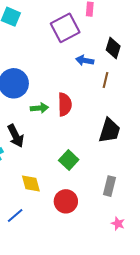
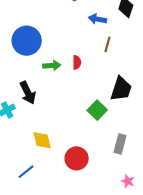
brown line: (106, 80) -> (108, 44), moved
red semicircle: (65, 104) -> (77, 62), size x0.6
green square: (69, 160) -> (97, 110), moved

